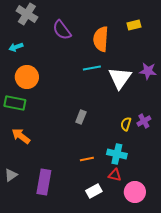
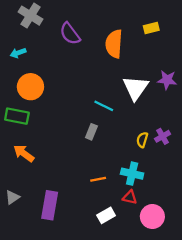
cyan line: (92, 68) -> (104, 106), moved, turned 36

